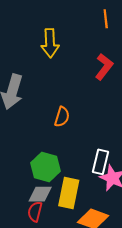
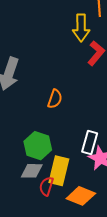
yellow arrow: (50, 43) -> (81, 28), moved
red semicircle: (35, 212) -> (46, 186), moved

